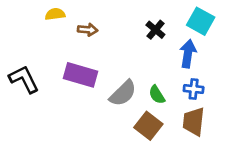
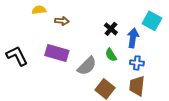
cyan square: (201, 21) -> (152, 21), moved
black cross: (155, 30) -> (111, 29), moved
green semicircle: (157, 95) -> (111, 55), moved

